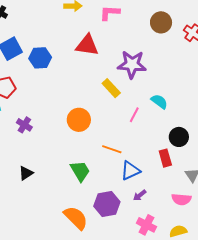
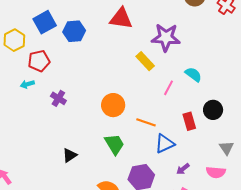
orange circle: (79, 120) -> (113, 105), moved
red rectangle: (165, 158) -> (189, 121), moved
black triangle: (26, 173) -> (70, 155), moved
purple arrow: (140, 195) -> (183, 169), moved

